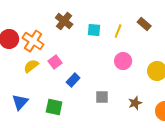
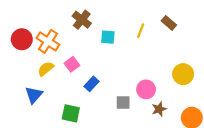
cyan square: (94, 30) -> (108, 37), moved
pink circle: (123, 61) -> (146, 89), moved
blue triangle: (20, 102) -> (34, 95), moved

